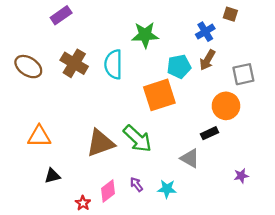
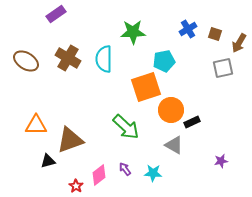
brown square: (230, 14) -> (215, 34), moved
brown arrow: (207, 60) -> (239, 43), moved
orange circle: (226, 106) -> (171, 110), moved
brown triangle: (100, 143) -> (70, 140), moved

